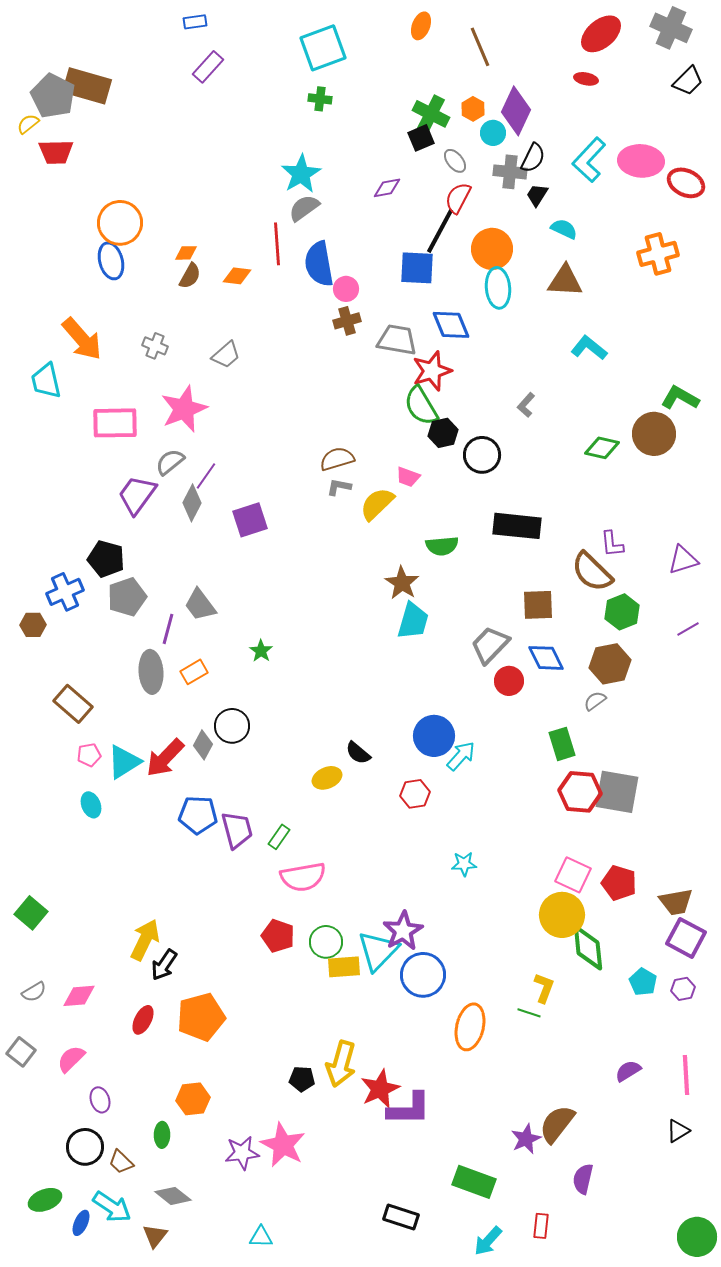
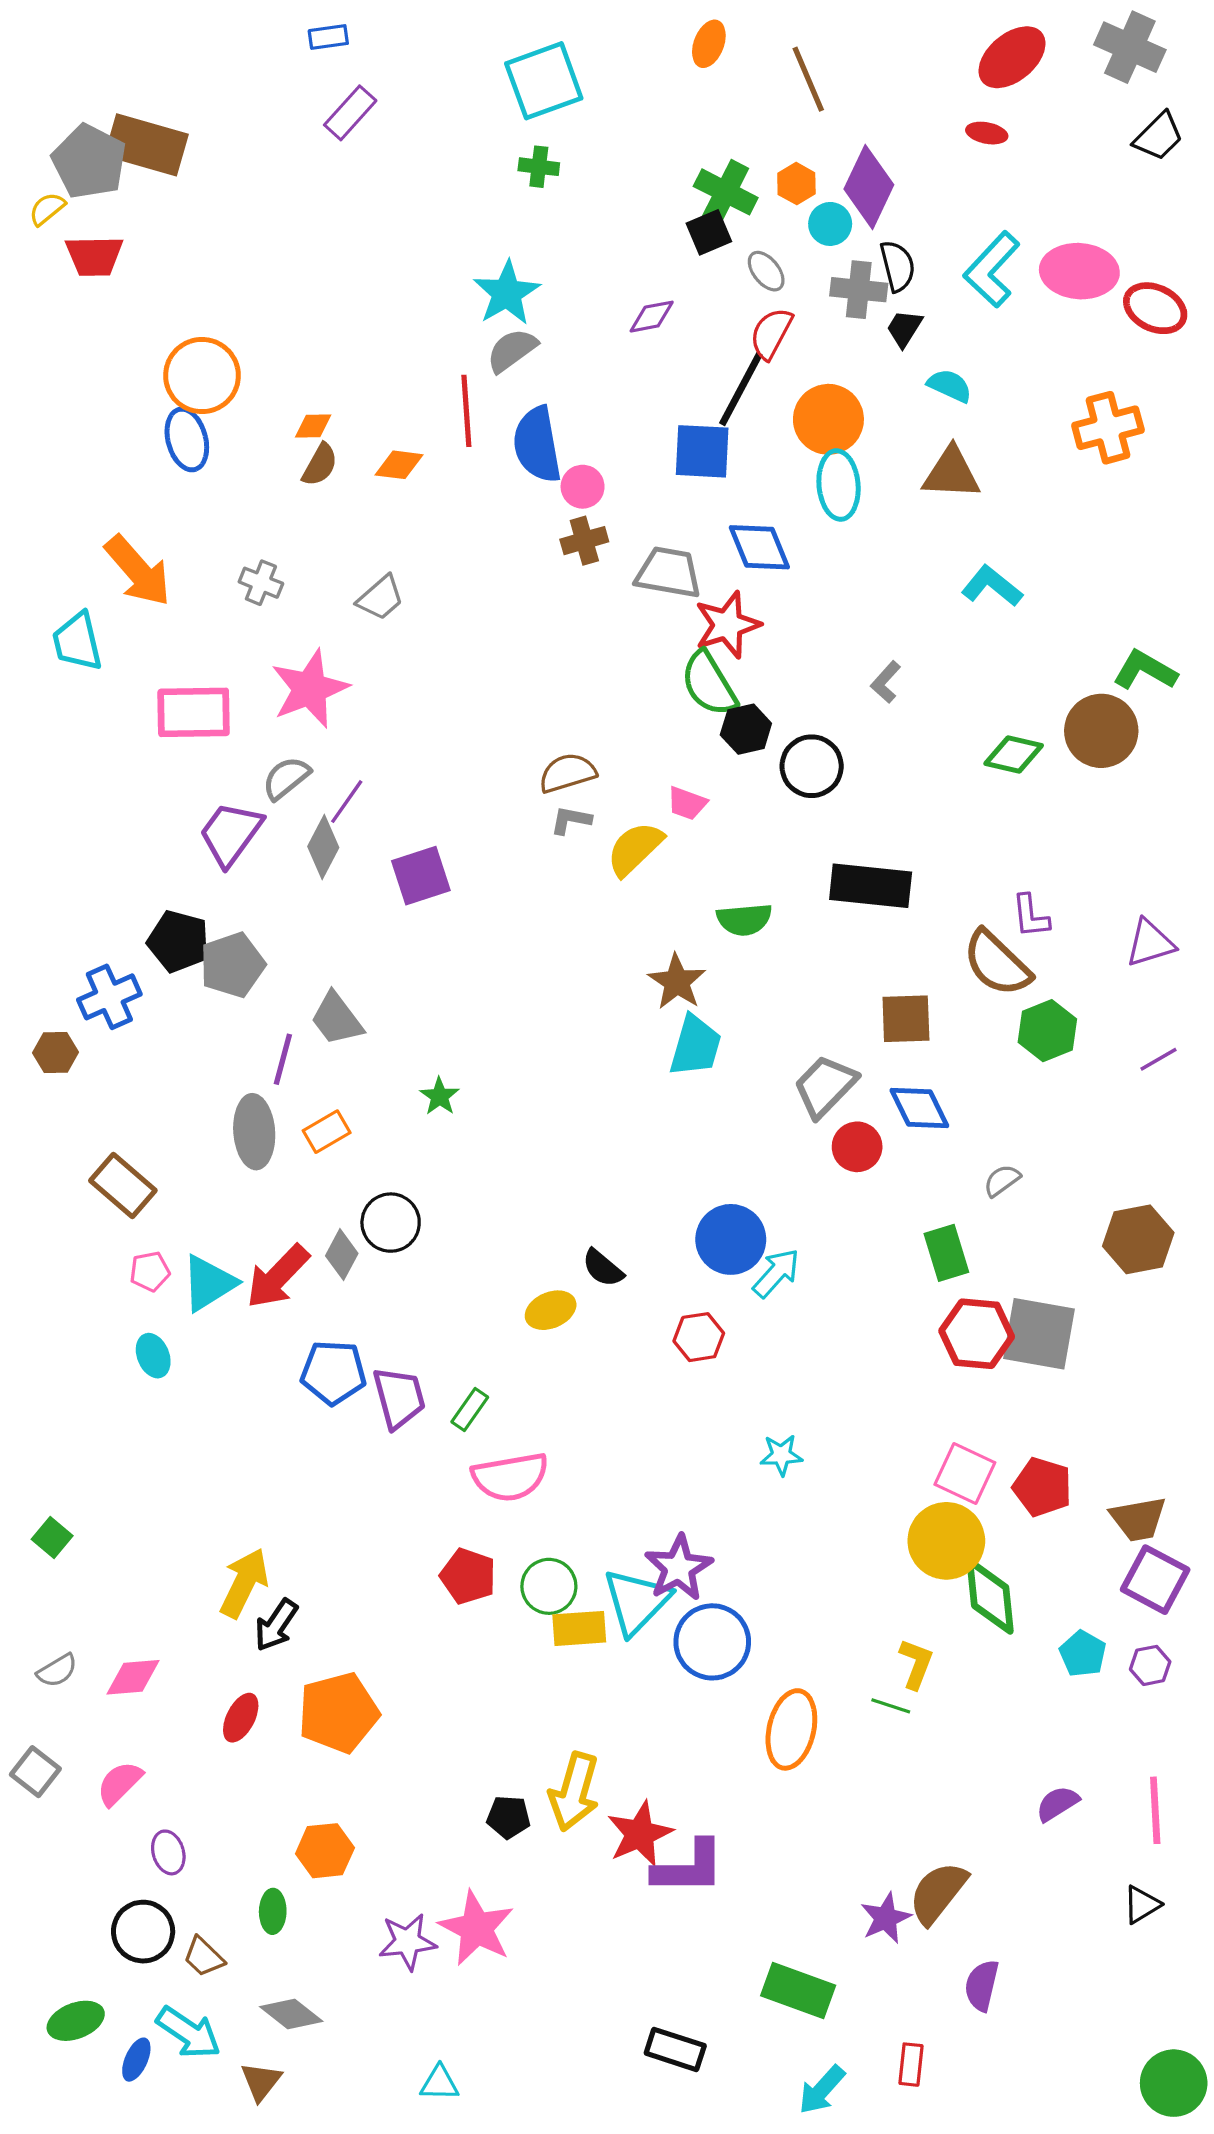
black semicircle: (533, 158) -> (897, 266), turned -40
gray pentagon: (127, 597) -> (232, 965), moved
brown hexagon: (610, 664) -> (1138, 1239), moved
green square: (31, 913) -> (52, 1537), size x0.7

